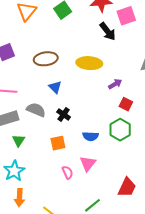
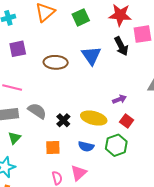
yellow ellipse: (89, 63) -> (94, 118), moved
blue triangle: (55, 87) -> (91, 56), moved, size x1.5

